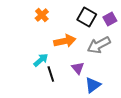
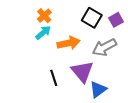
cyan arrow: (41, 60) -> (43, 33), moved
purple triangle: (78, 68) -> (82, 72), size x1.6

